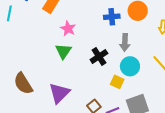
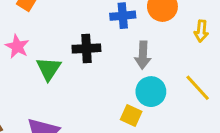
pink star: (68, 29) -> (17, 47), moved
black cross: (99, 56) -> (86, 48), moved, turned 30

